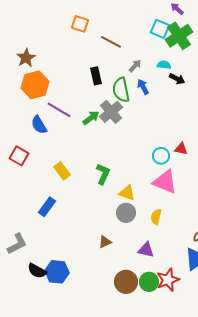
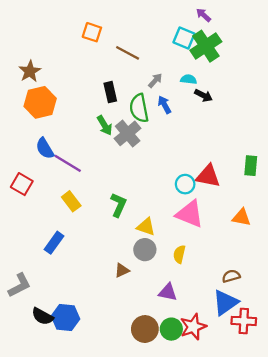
purple line: (59, 110) -> (68, 163), moved
green arrow: (91, 118) -> (105, 125), moved, turned 96
red triangle: (181, 149) -> (208, 176), size x1.6
brown triangle: (105, 242) -> (122, 270), moved

